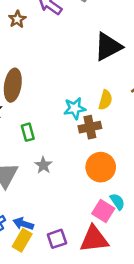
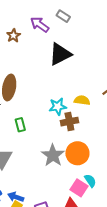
black triangle: (108, 47) -> (60, 54), moved
yellow semicircle: (105, 100) -> (82, 100), turned -98
gray star: (43, 165) -> (53, 155), moved, size x1.6

